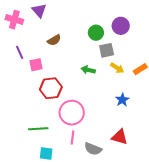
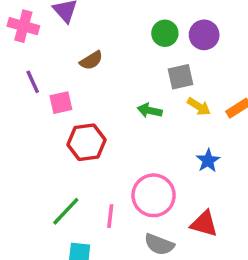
green circle: (96, 33) -> (165, 33), moved
pink circle: (72, 113) -> (154, 195), moved
green line: (38, 129) -> (66, 211), turned -42
pink line: (73, 138) -> (110, 216), moved

